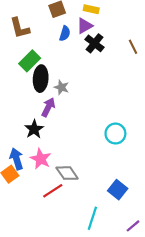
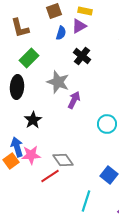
black cross: (95, 43) -> (82, 56), moved
black ellipse: (41, 79) -> (17, 87), moved
gray star: (62, 87) -> (58, 82), size x1.6
purple arrow: (48, 107) -> (74, 100), moved
pink star: (41, 159) -> (31, 155), moved, turned -30

